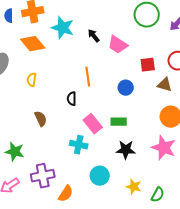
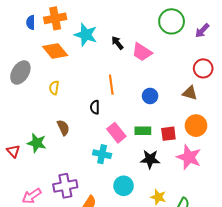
red square: (148, 65) -> (168, 134), moved
green star: (15, 152) -> (37, 143), moved

